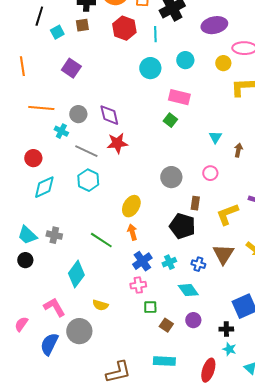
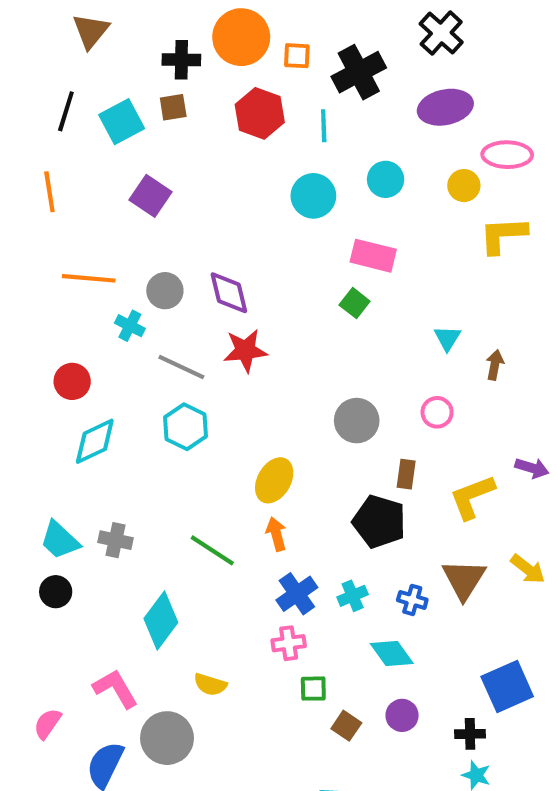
black line: (39, 16) -> (66, 111), moved
cyan square: (57, 32) -> (122, 122), size x1.5

